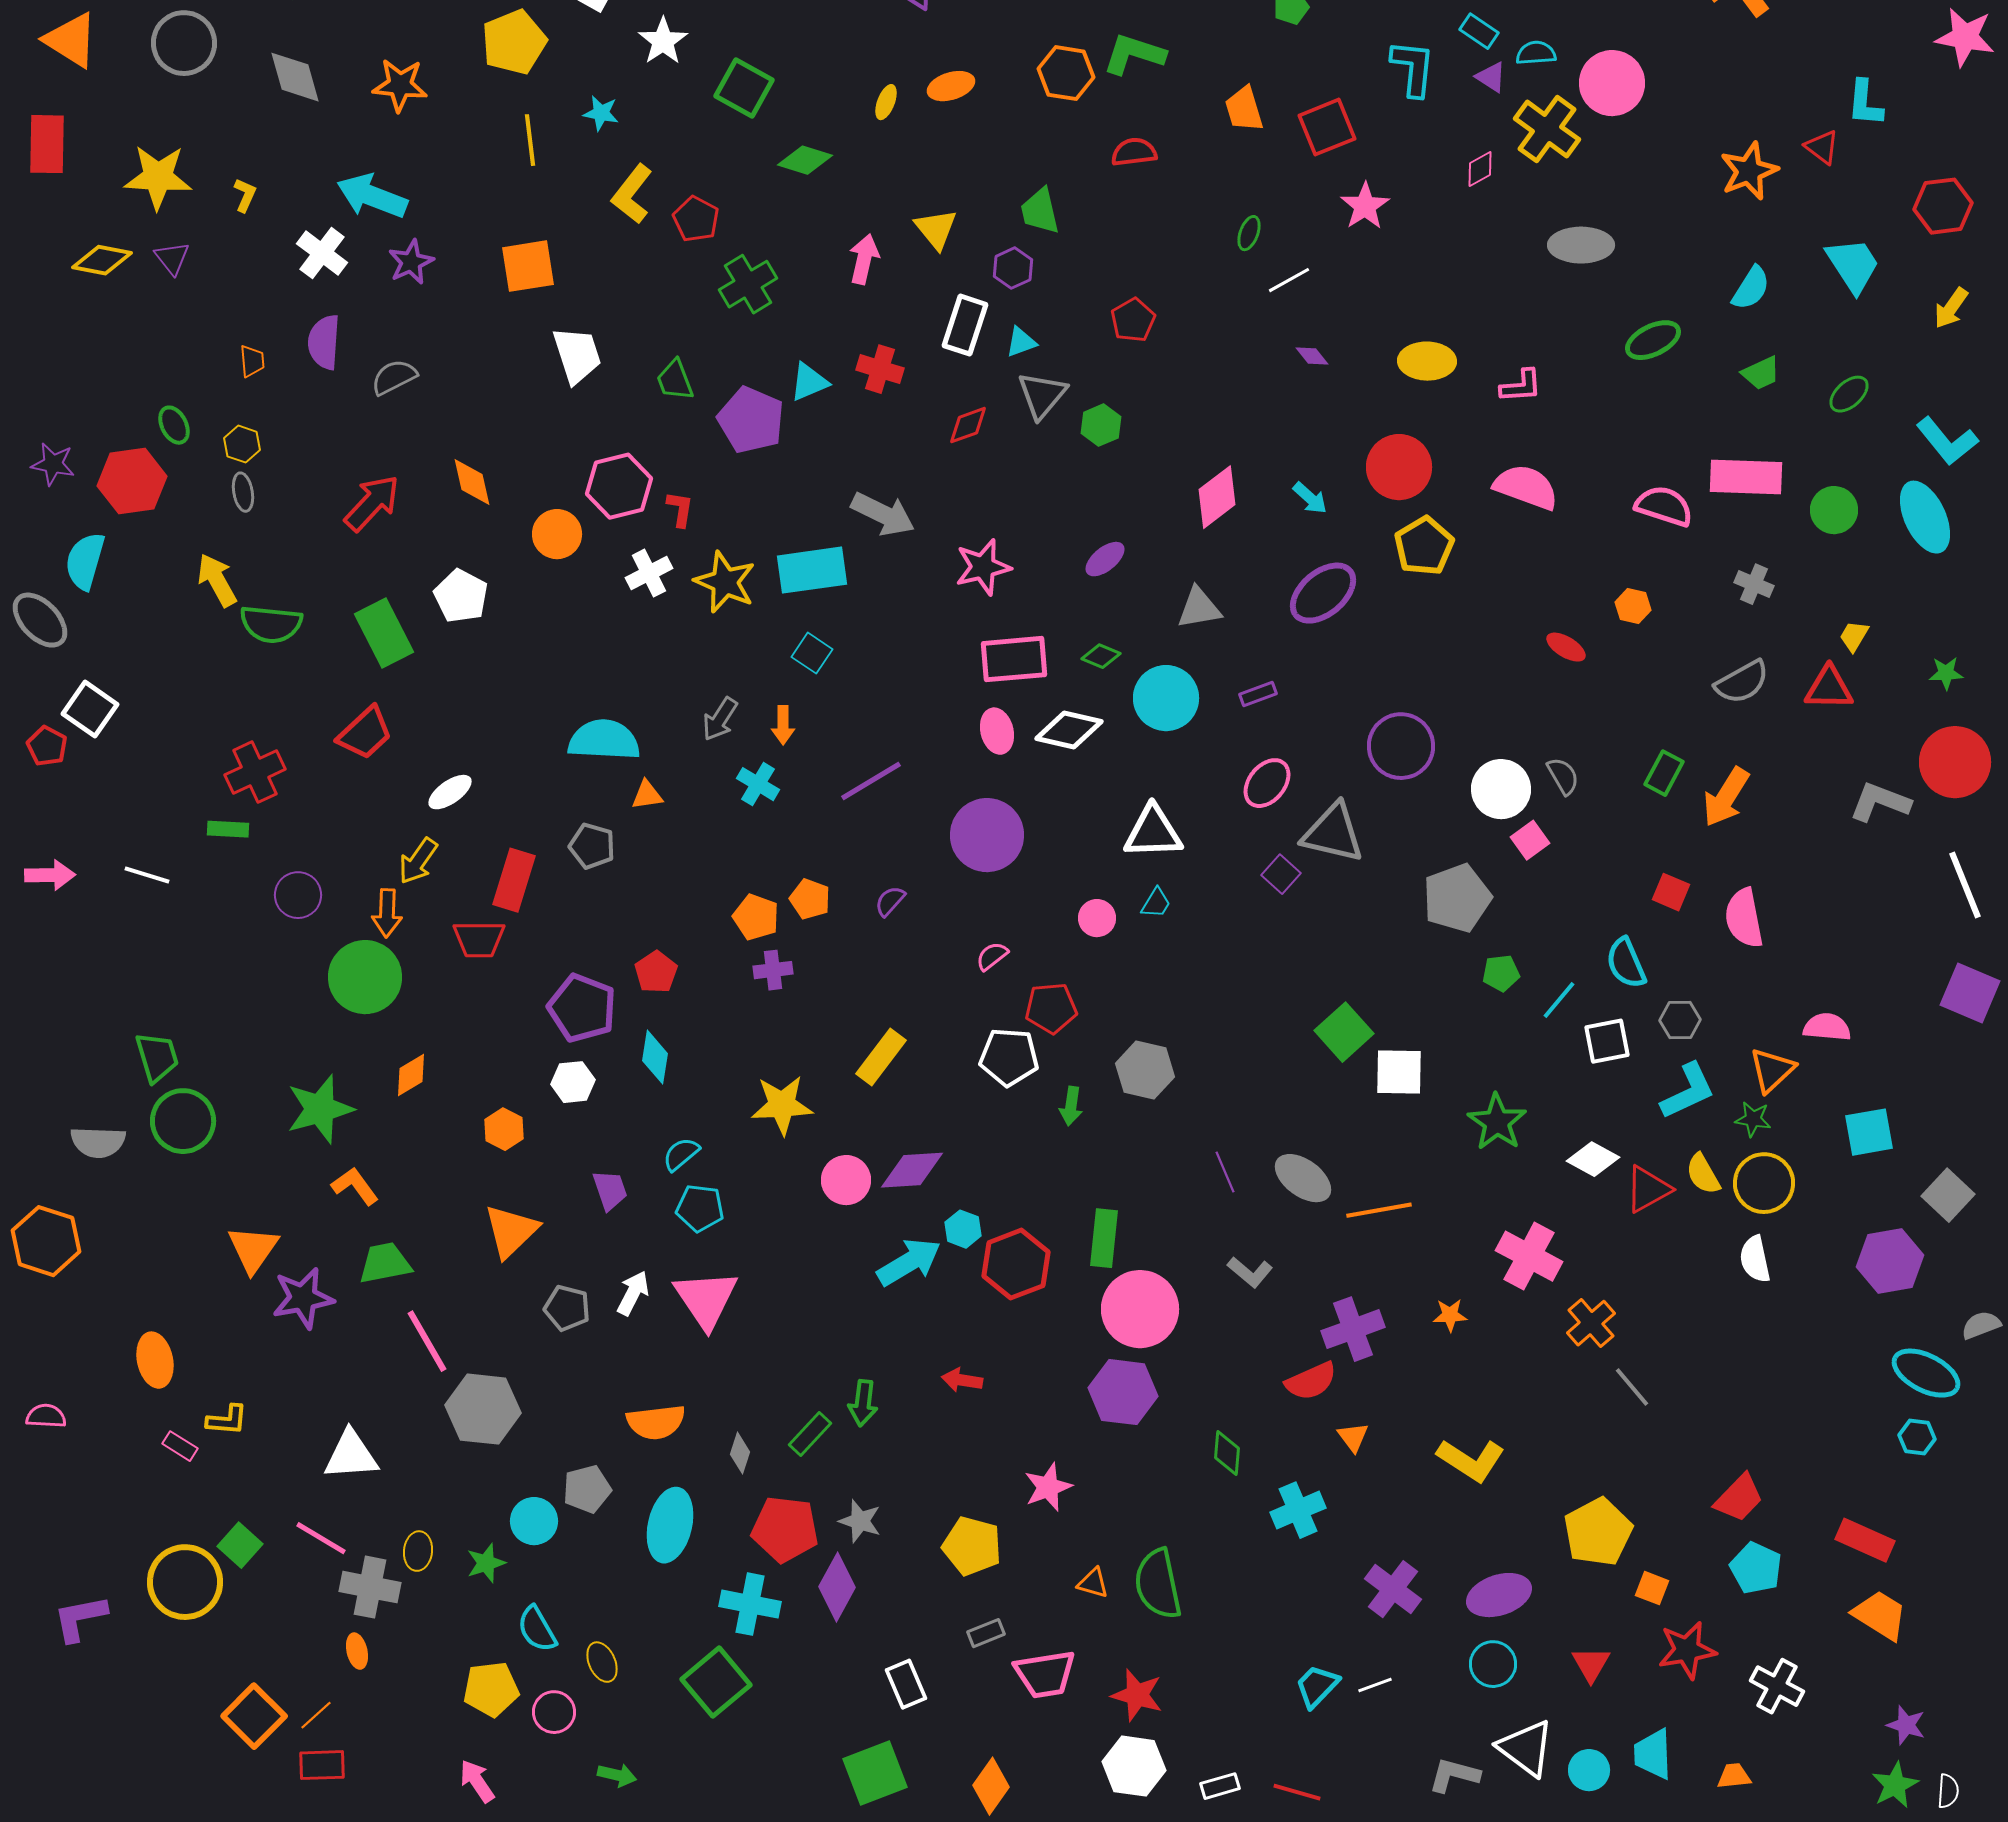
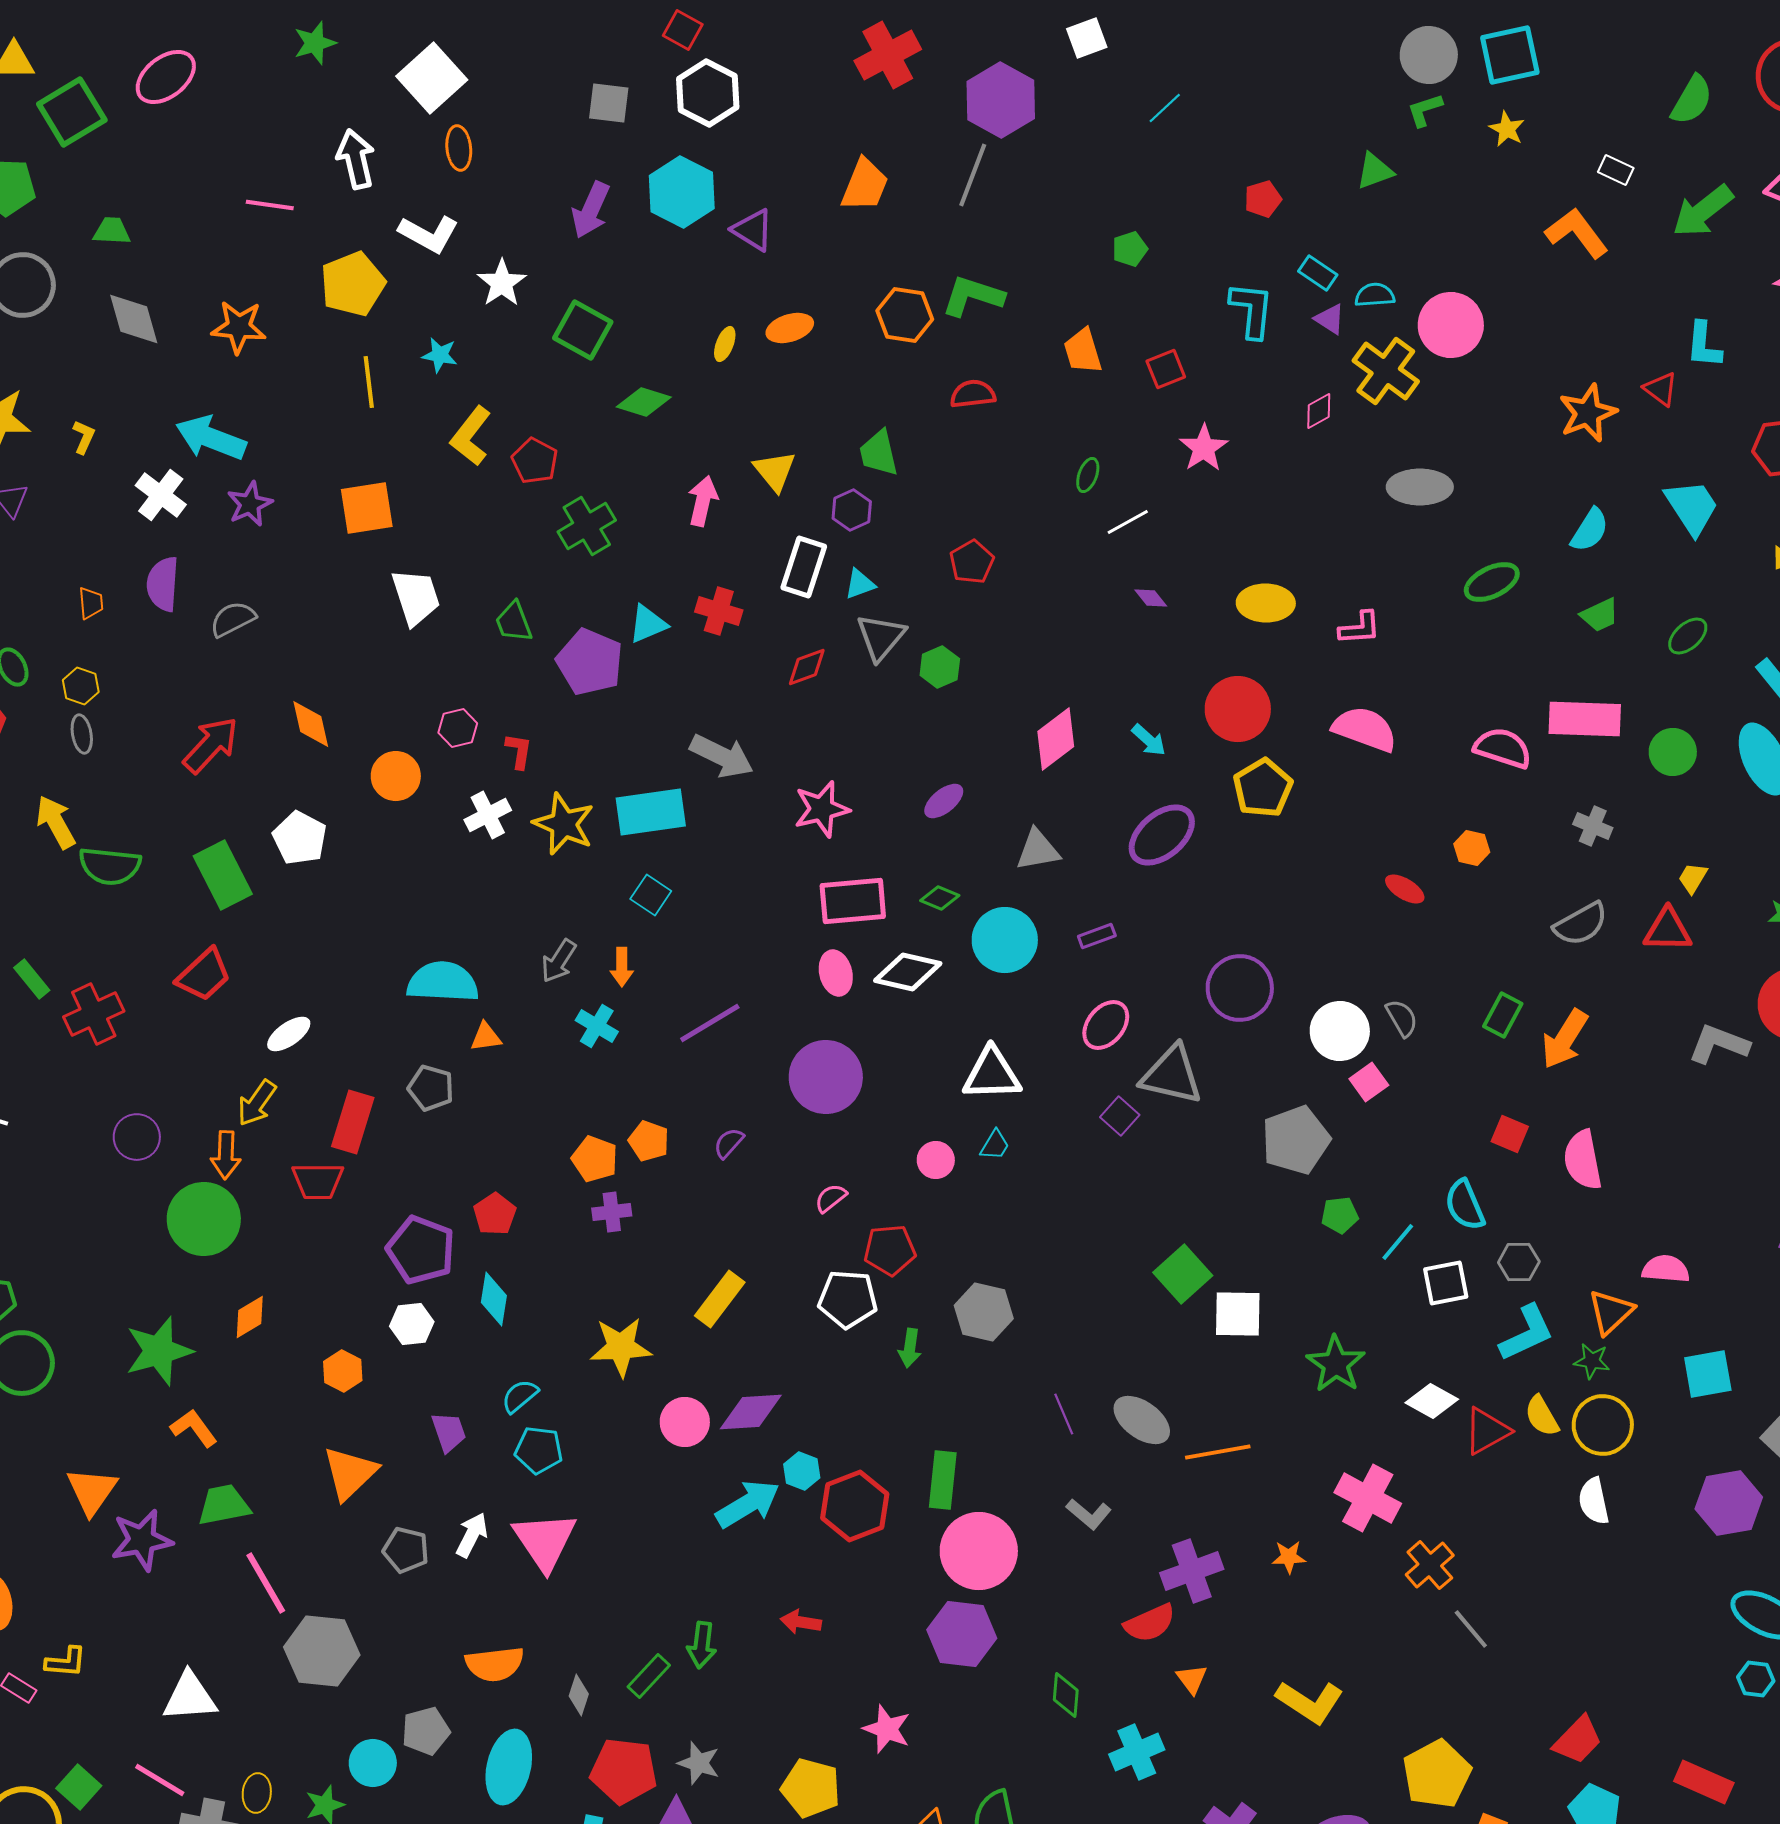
red square: (1327, 127) -> (1166, 369), size x0.7
pink hexagon: (619, 486) -> (458, 728), size x0.6
green rectangle: (228, 829) -> (32, 979), moved, turned 48
pink star: (1048, 1487) -> (887, 1729), turned -30

